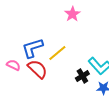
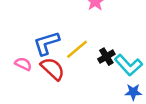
black cross: (82, 76) -> (106, 57), moved

